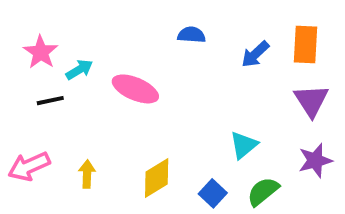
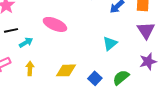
cyan arrow: (79, 70) -> (26, 42), moved
cyan triangle: (244, 145) -> (110, 43), moved
yellow diamond: (157, 178) -> (66, 70), turned 30

